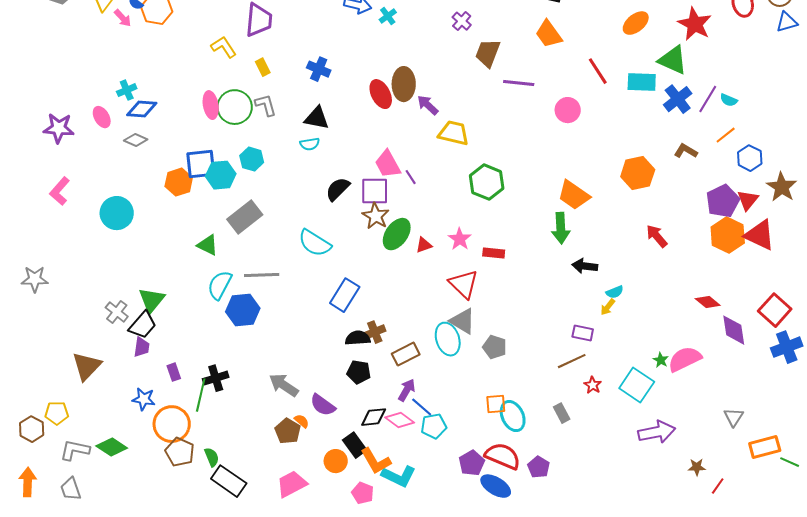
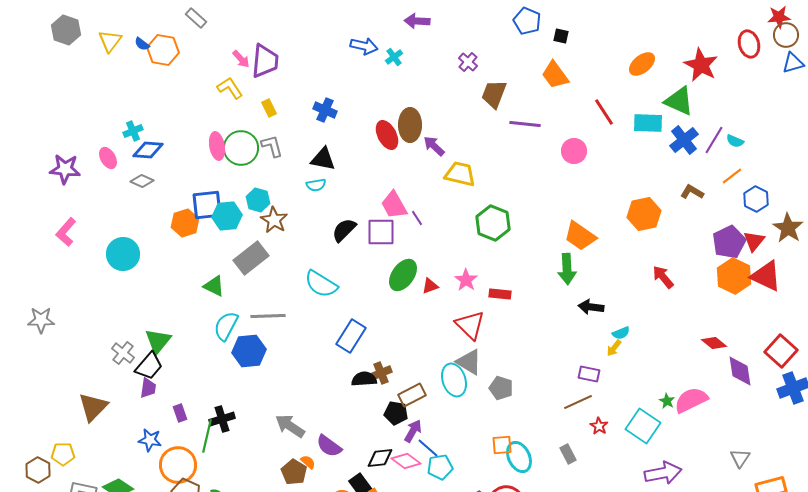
pink arrow: (123, 18) -> (241, 59), moved
brown star: (376, 216) -> (274, 220), moved
black pentagon: (359, 372) -> (396, 413), moved

